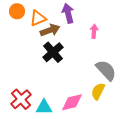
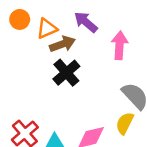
purple arrow: (68, 13) -> (86, 22), turned -36
pink arrow: (94, 31) -> (119, 45), size x1.5

